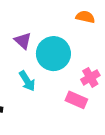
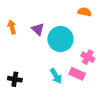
pink cross: (90, 77) -> (88, 57), turned -32
cyan arrow: (27, 81) -> (56, 76), moved

